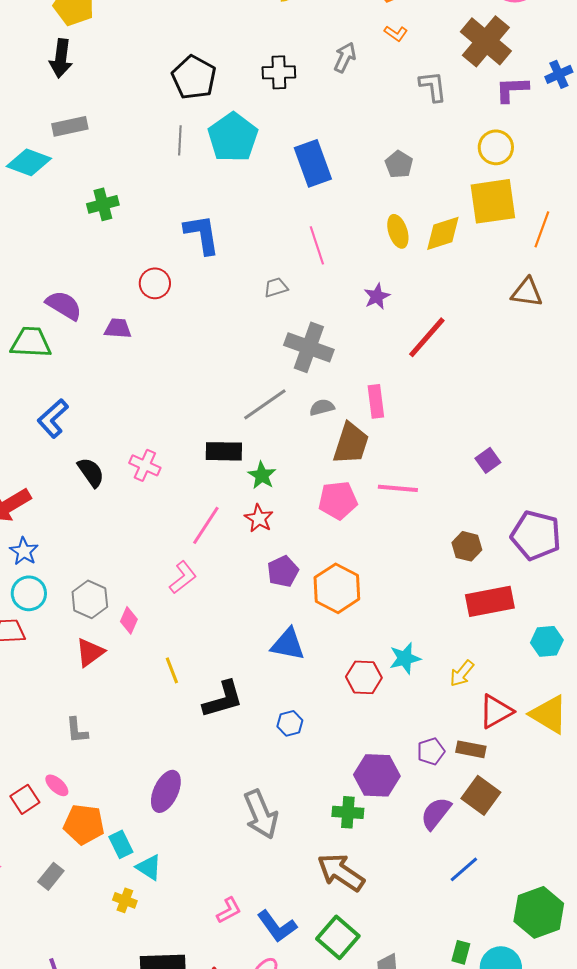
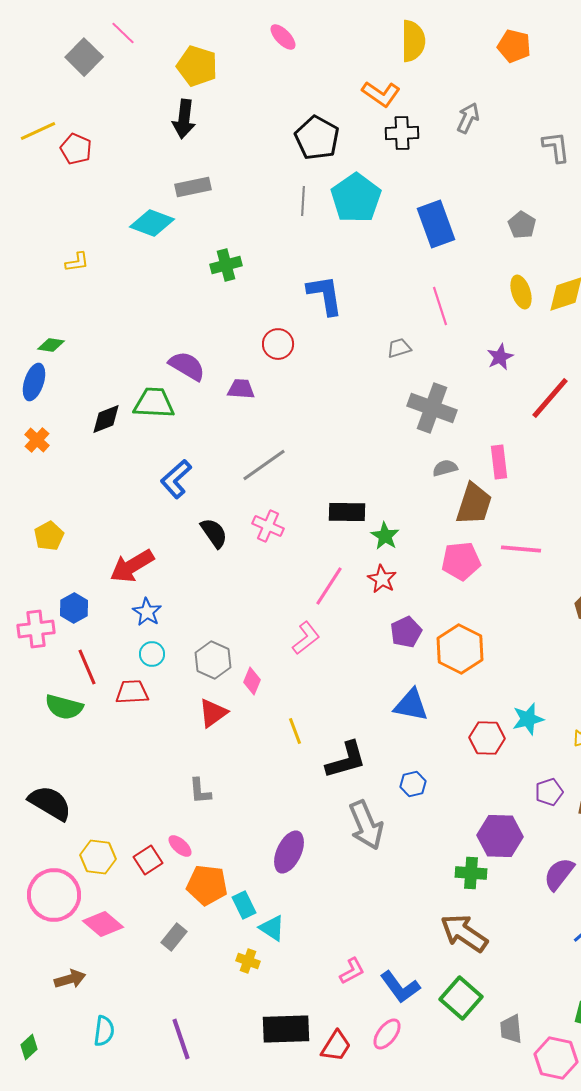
orange L-shape: (396, 33) -> (381, 94), moved, size x1.6
gray line: (265, 404) -> (264, 465), moved
cyan circle: (29, 593) -> (152, 654), size x0.7
purple pentagon: (431, 751) -> (549, 792), moved
gray arrow: (261, 814) -> (366, 825), moved

